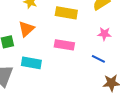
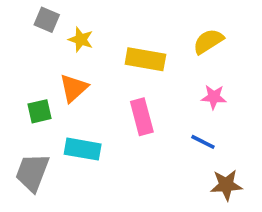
pink rectangle: (64, 45) -> (142, 117), turned 66

